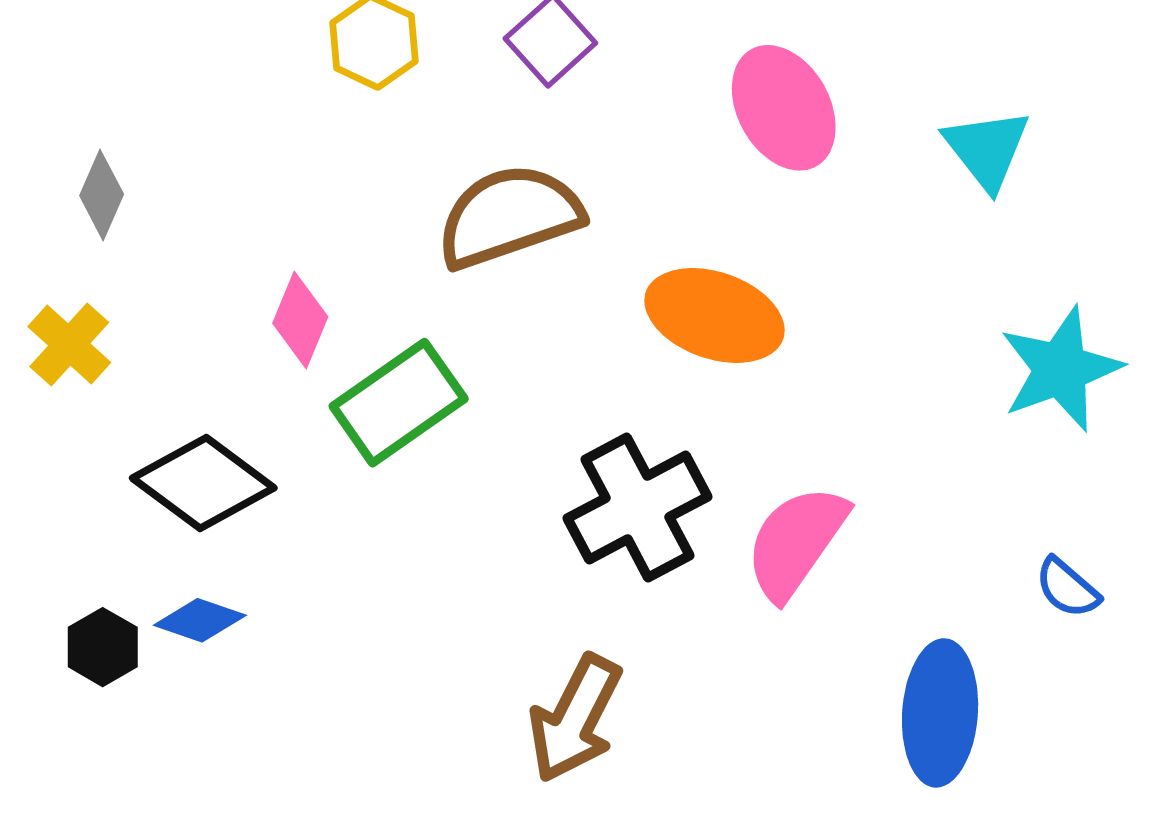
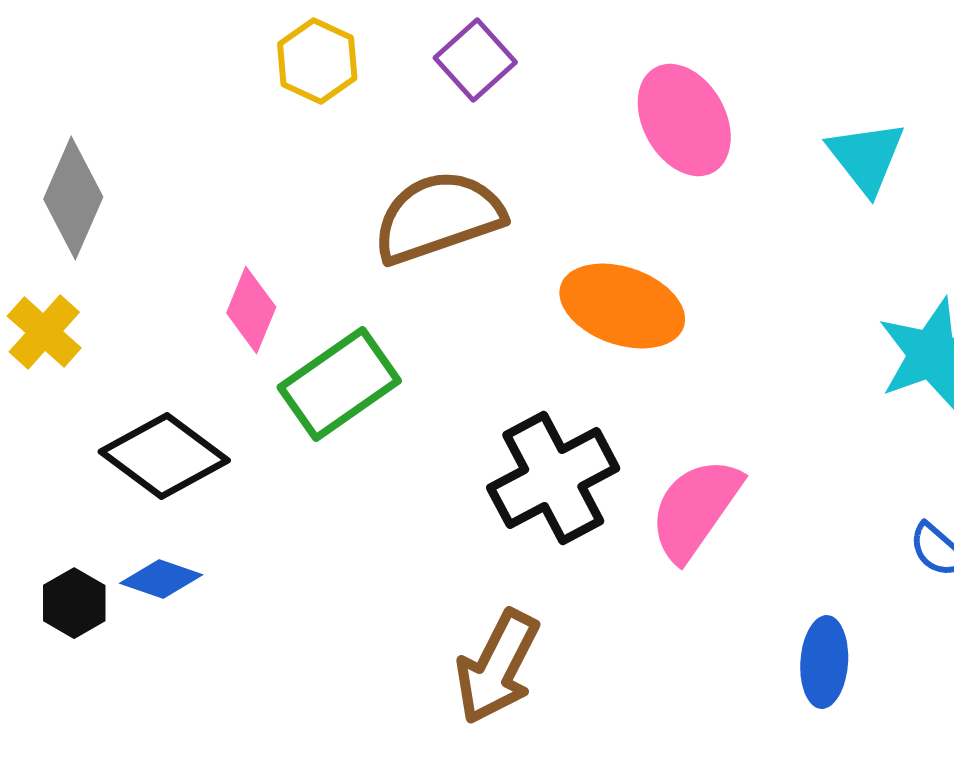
gray diamond: (102, 195) -> (73, 198), size x1.5
blue ellipse: (940, 713) -> (824, 662), size x0.7

